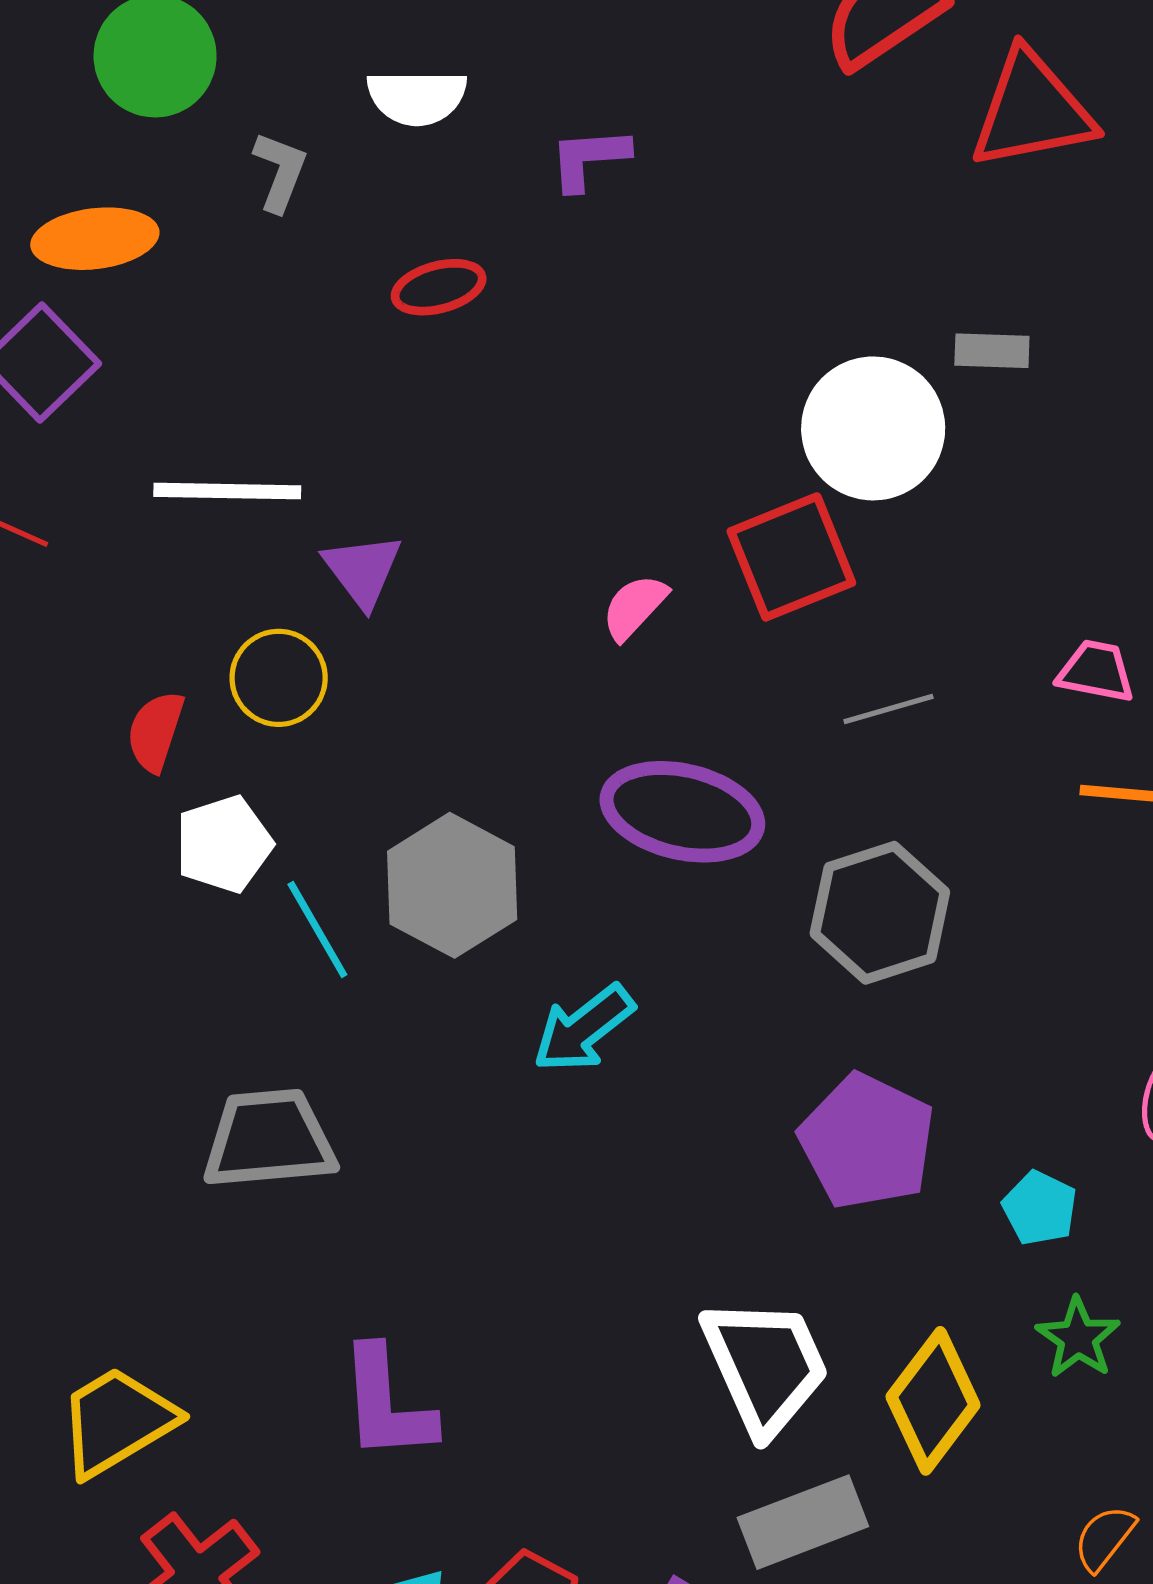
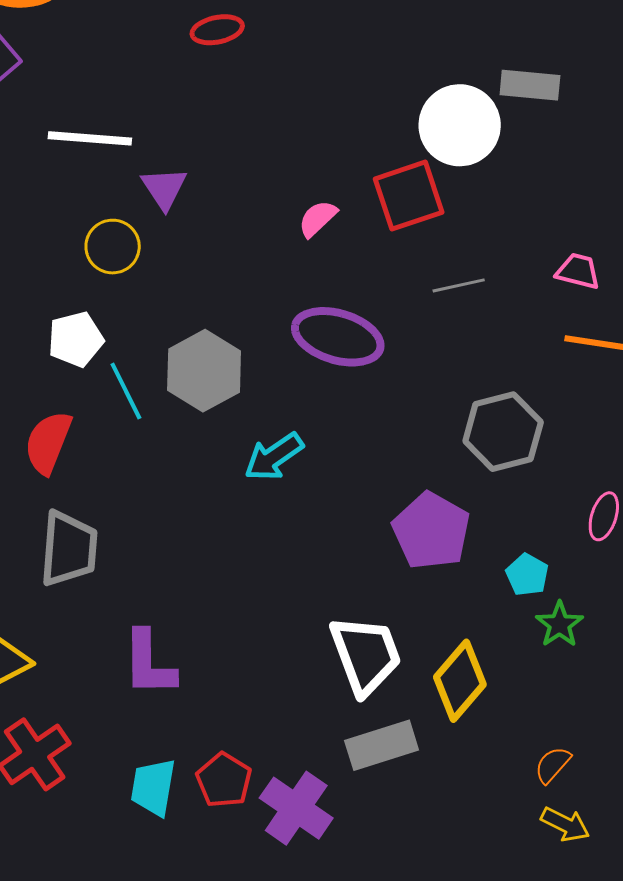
gray rectangle: (992, 351) -> (530, 85), size x1.4
red semicircle: (156, 731) -> (48, 443), moved, size x1.4
gray hexagon: (880, 913) -> (503, 432), moved
gray trapezoid: (269, 1139) -> (69, 549), moved, turned 96
green star: (1078, 1338) -> (559, 624), moved

